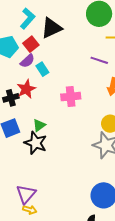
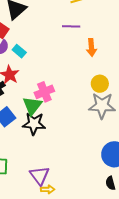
pink cross: (71, 97) -> (44, 92), moved
green triangle: (39, 125) -> (32, 106), size x1.5

